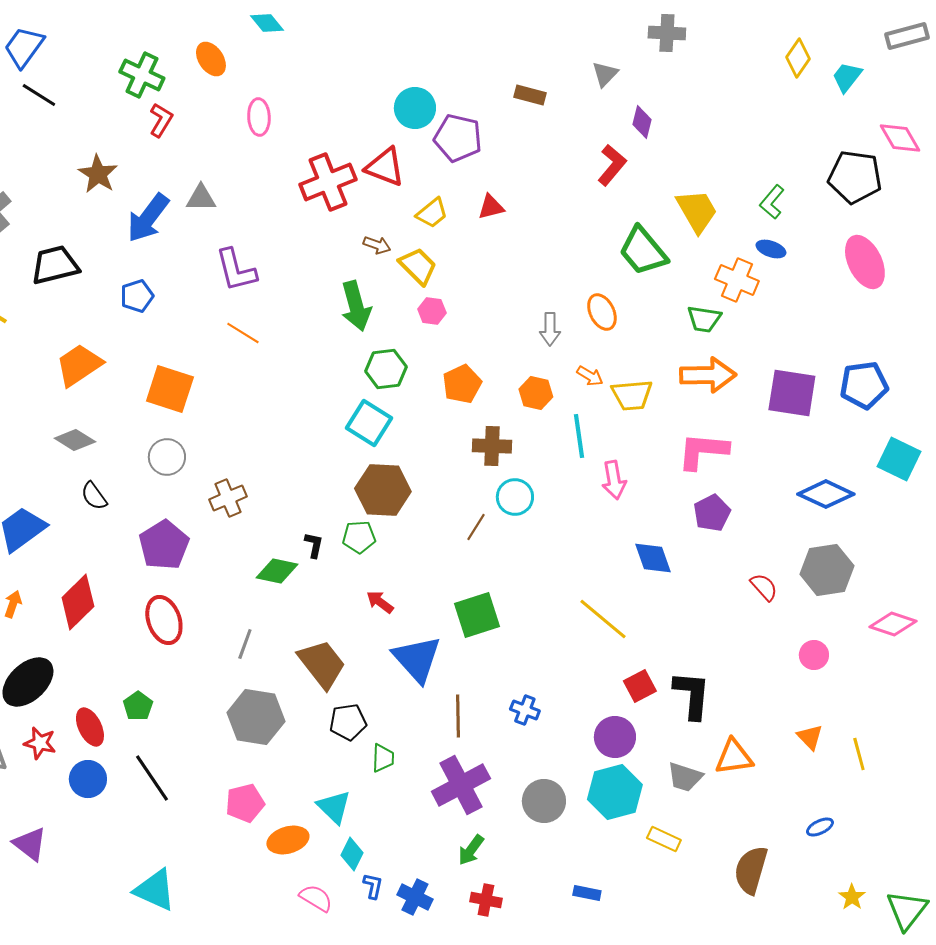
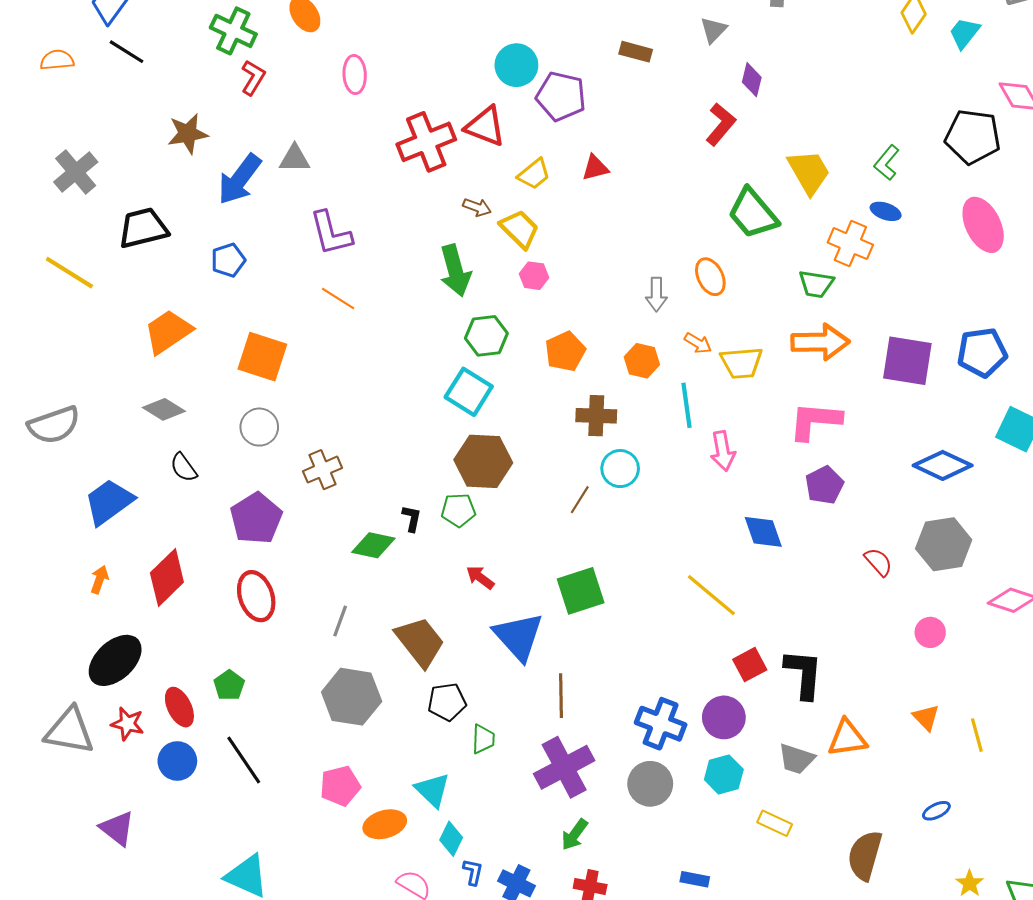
brown star: (98, 174) -> (188, 134), turned 30
blue cross: (525, 710) -> (661, 724), moved, size x1.6
cyan hexagon: (615, 792) -> (724, 774), size x0.7

